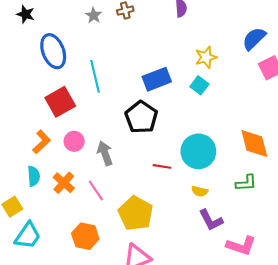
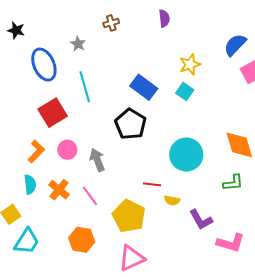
gray star: (94, 15) -> (78, 44), moved
blue rectangle: (157, 79) -> (144, 87), turned 60
red line: (162, 166) -> (152, 184), moved
yellow semicircle: (200, 191) -> (172, 200), moved

